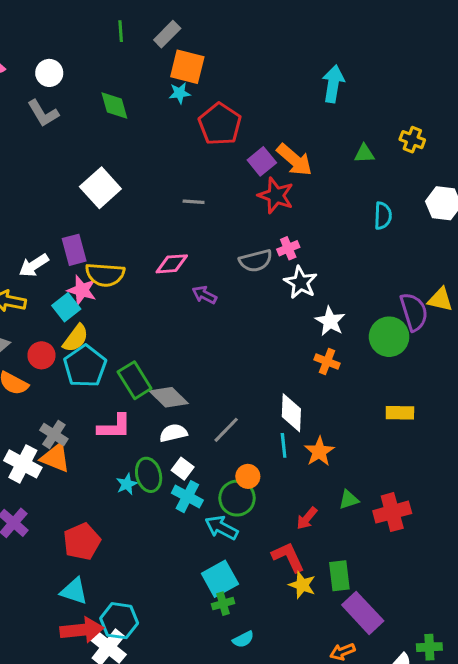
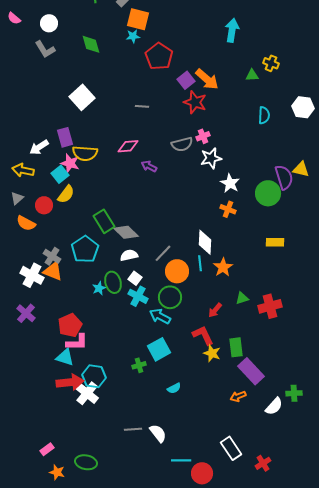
yellow cross: (412, 140) -> (271, 63), moved
white star: (301, 282) -> (211, 158), turned 30
cyan pentagon: (85, 366) -> (85, 249), moved
pink L-shape: (114, 427) -> (77, 342), moved
orange circle: (248, 476) -> (177, 271), moved, size x1.5
green cross: (223, 604) -> (139, 365), moved

